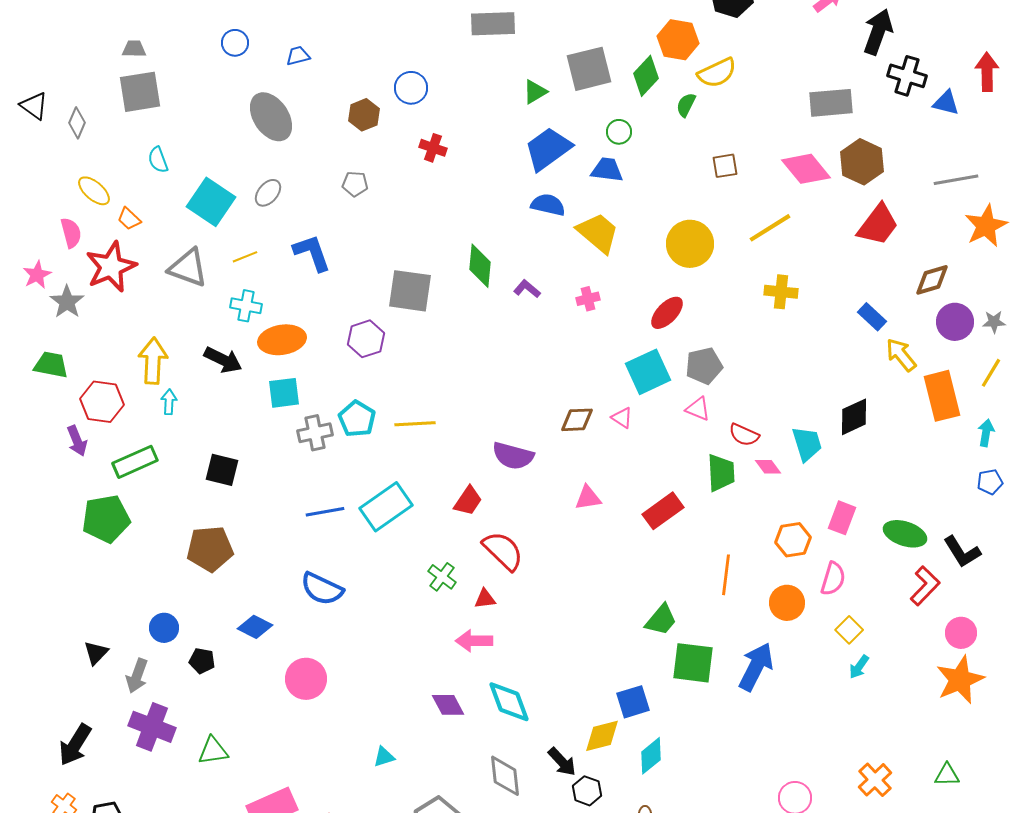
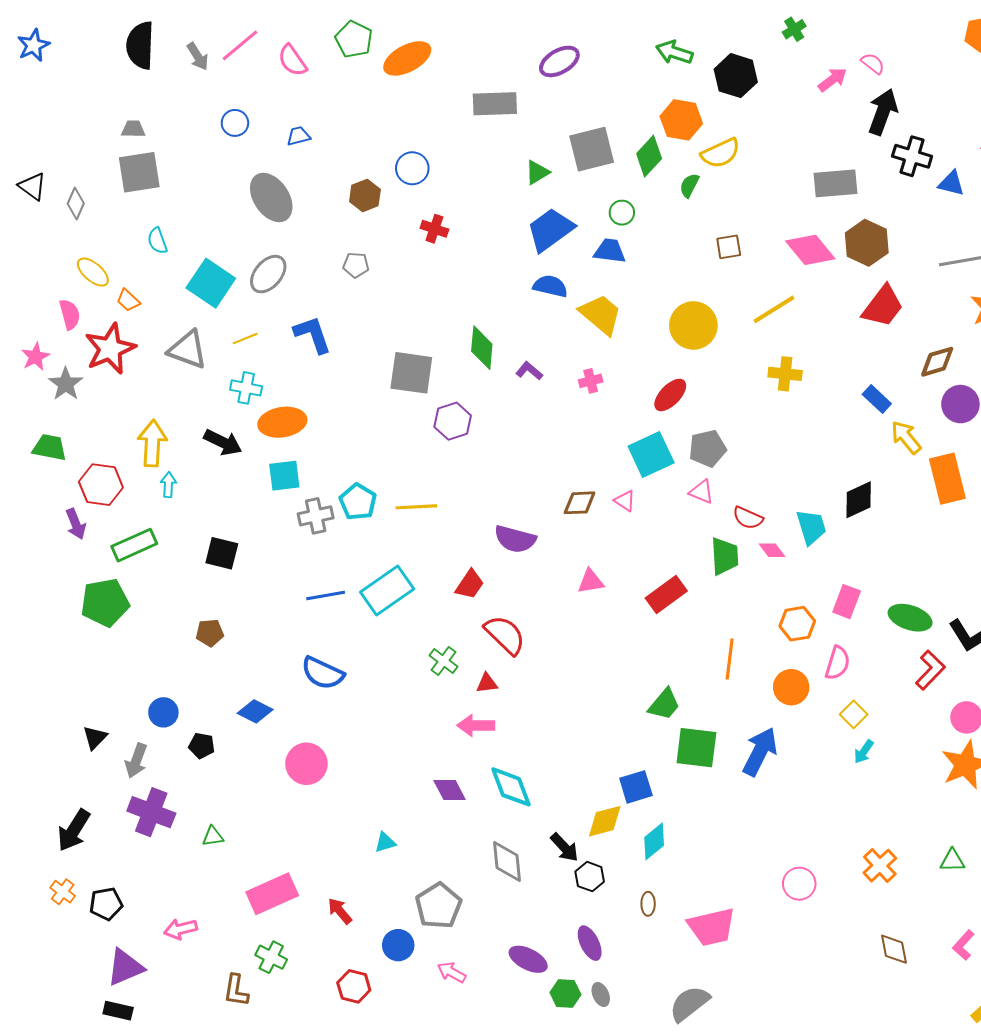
gray ellipse: (268, 193) -> (268, 274), size x1.4
purple hexagon: (366, 339) -> (453, 421), moved
brown pentagon: (210, 549) -> (210, 633), size x0.6
green triangle: (213, 751) -> (213, 836), size x0.7

